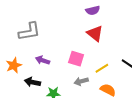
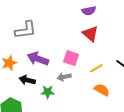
purple arrow: (43, 60) -> (38, 59), size x1.5
gray arrow: (81, 81) -> (64, 77), moved

